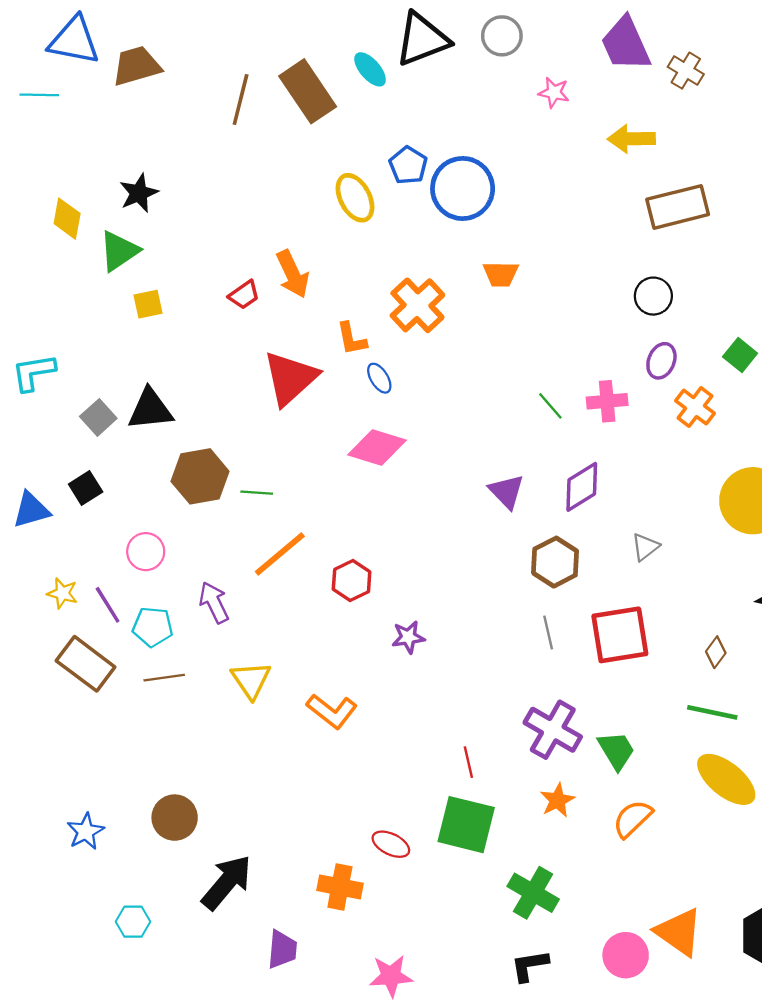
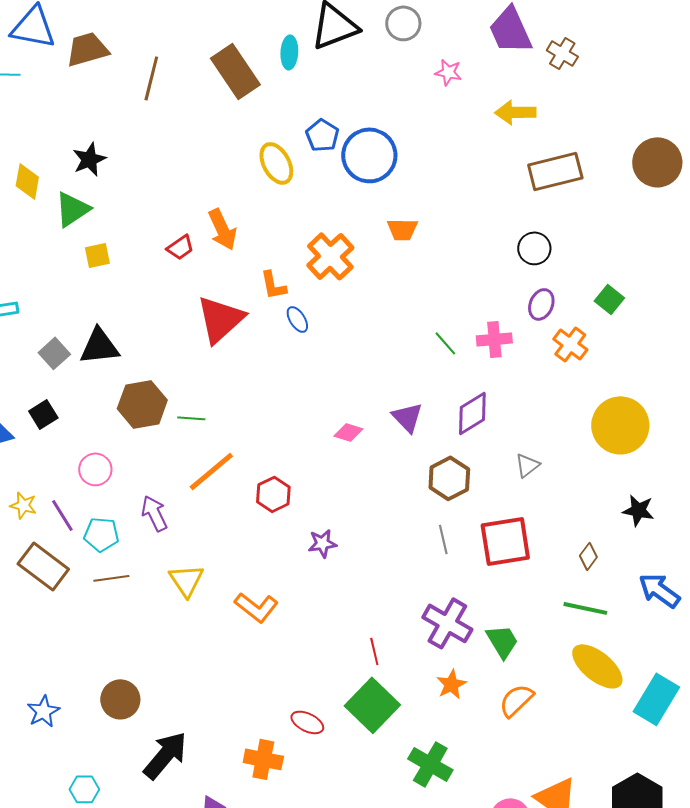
cyan ellipse: (370, 69) -> (289, 52), turned 44
brown line: (241, 99) -> (151, 78), moved
pink diamond: (377, 448) -> (348, 432), moved, size x0.6
green square: (466, 825) -> (372, 705), turned 30

